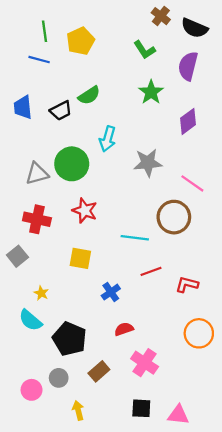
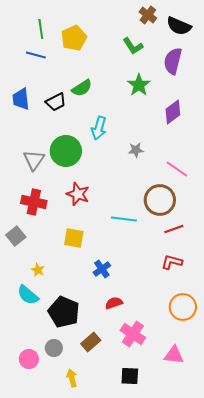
gray star: (148, 163) -> (136, 150), size x0.6
gray triangle: (37, 174) -> (34, 160), turned -40
red line: (151, 271) -> (174, 229), moved
pink triangle: (178, 415) -> (174, 355), moved

